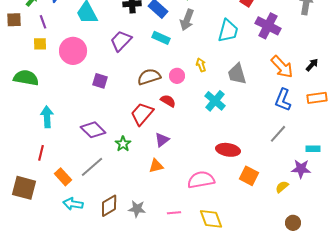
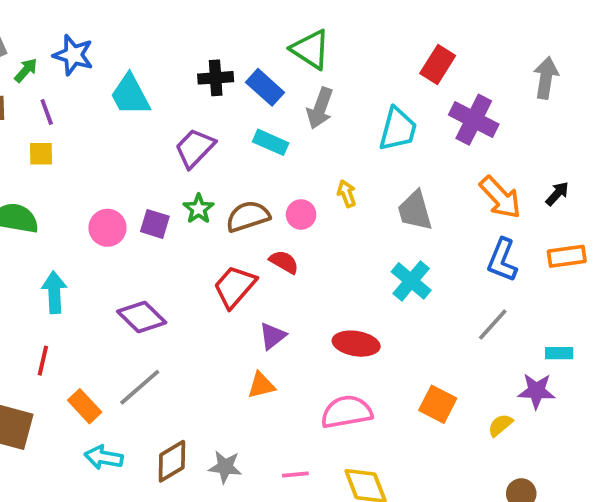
pink circle: (73, 51) -> (107, 228), moved, size x0.7
cyan cross: (215, 101) -> (411, 281), moved
green star: (123, 144) -> (199, 209), moved
red ellipse: (228, 150) -> (356, 344), moved

